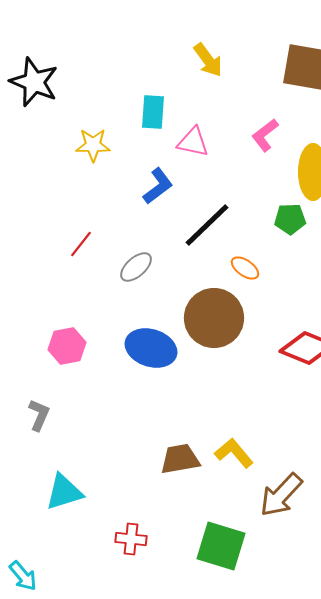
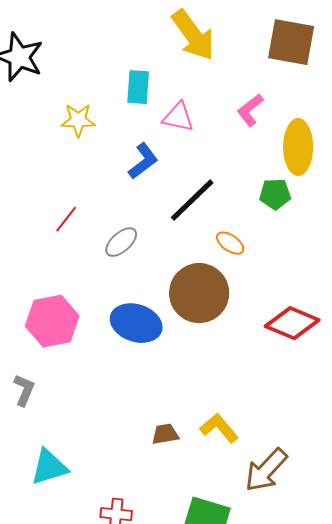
yellow arrow: (208, 60) -> (193, 35), size x1.5
pink hexagon: (67, 346) -> (52, 321), size x1.4
brown trapezoid: (180, 459) -> (165, 434), size x0.7

